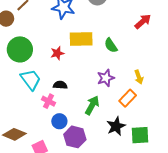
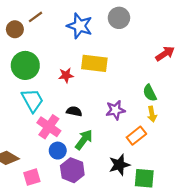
green semicircle: (111, 45) -> (150, 93), moved
black semicircle: (60, 85) -> (74, 111), moved
pink cross: (49, 101) -> (49, 127), size x1.5
green arrow: (92, 105) -> (84, 140), moved

